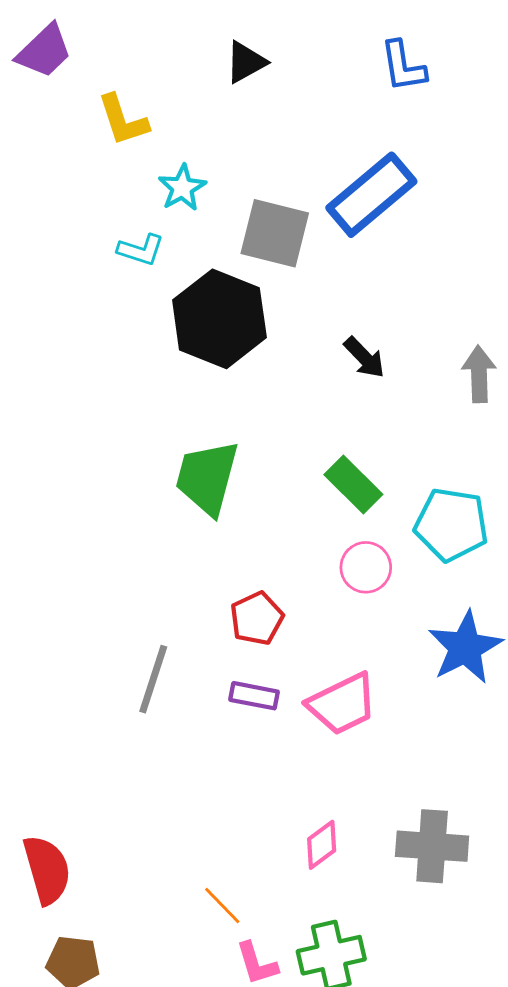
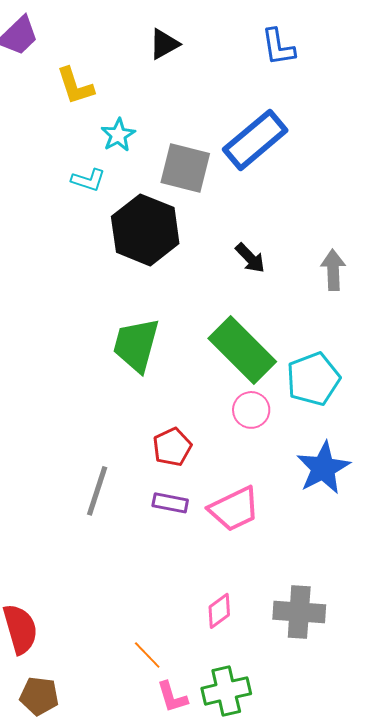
green rectangle: (353, 485) -> (242, 350), size x1.6
cyan pentagon: (451, 525) -> (313, 379), turned -30

